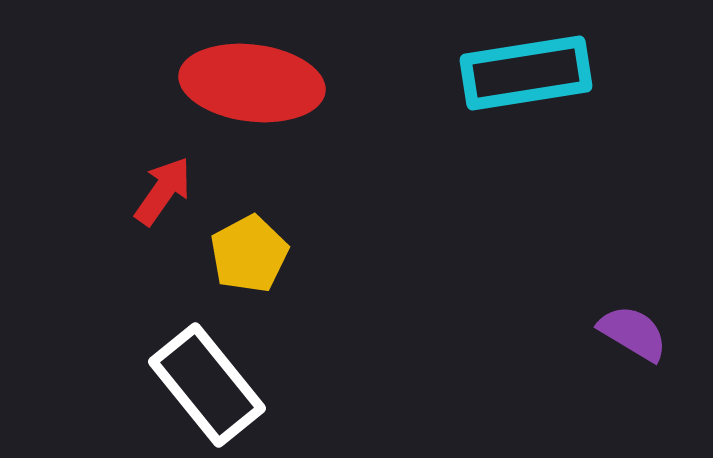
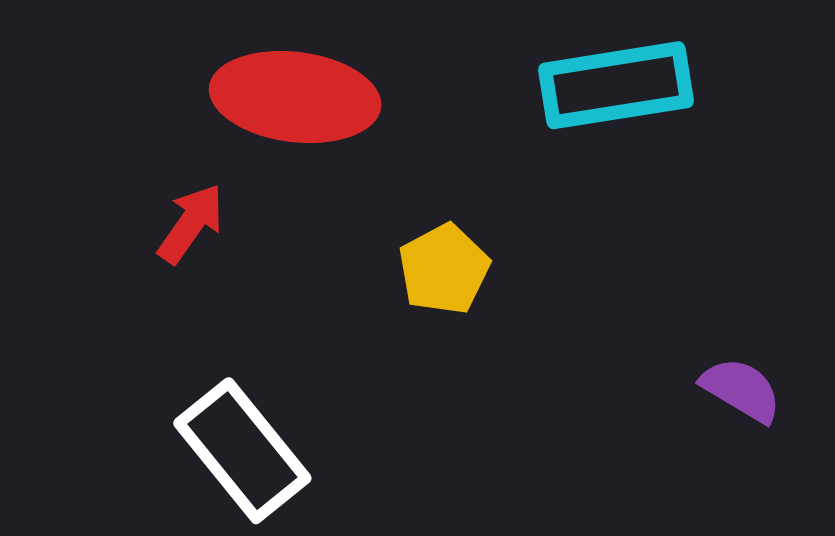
yellow pentagon: (249, 254) -> (444, 269), moved

